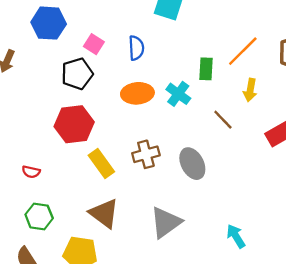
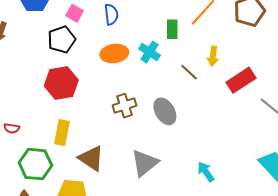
yellow arrow: (250, 90) -> (213, 56), moved
yellow rectangle: (101, 163) -> (62, 133), moved, turned 50
red semicircle: (31, 172) -> (12, 128), moved
green hexagon: (39, 216) -> (35, 164), size x1.4

